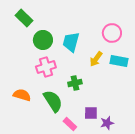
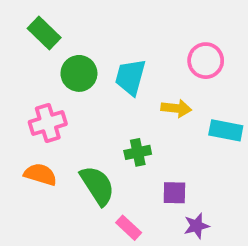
yellow arrow: (96, 59) -> (176, 108), turned -119
cyan rectangle: (119, 61) -> (226, 130), moved
pink cross: (46, 67) -> (48, 123), moved
purple square: (91, 113) -> (174, 193), moved

